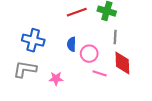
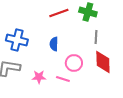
pink circle: (89, 54) -> (74, 63), moved
pink line: (100, 73) -> (63, 79), moved

